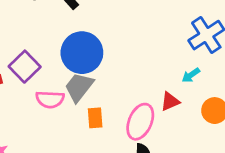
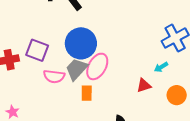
purple square: (25, 67) -> (37, 50), turned -30
pink ellipse: (140, 122) -> (97, 66), moved

